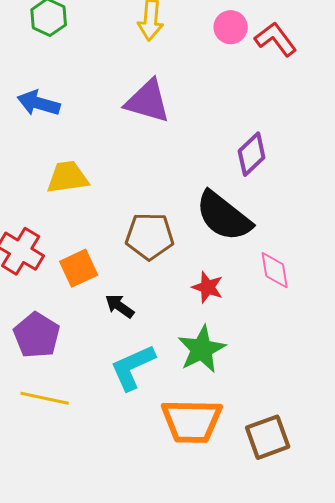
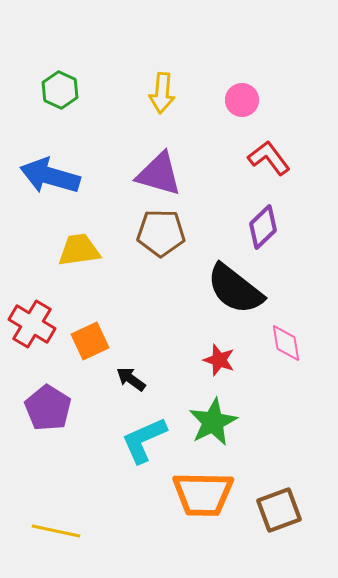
red L-shape: (276, 39) -> (269, 158), moved
blue arrow: (39, 103) -> (50, 176), size x1.4
brown pentagon: (150, 236) -> (161, 233), moved
yellow line: (45, 398) -> (56, 531), moved

